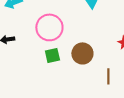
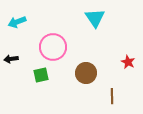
green square: (52, 55) -> (41, 75), moved

